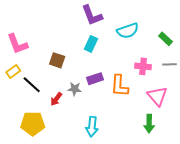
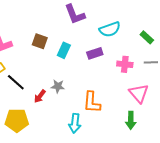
cyan rectangle: (91, 44) -> (64, 50), moved
brown square: (57, 60) -> (40, 41), moved
purple rectangle: (95, 79) -> (95, 53), moved
orange L-shape: (120, 86) -> (92, 102), moved

